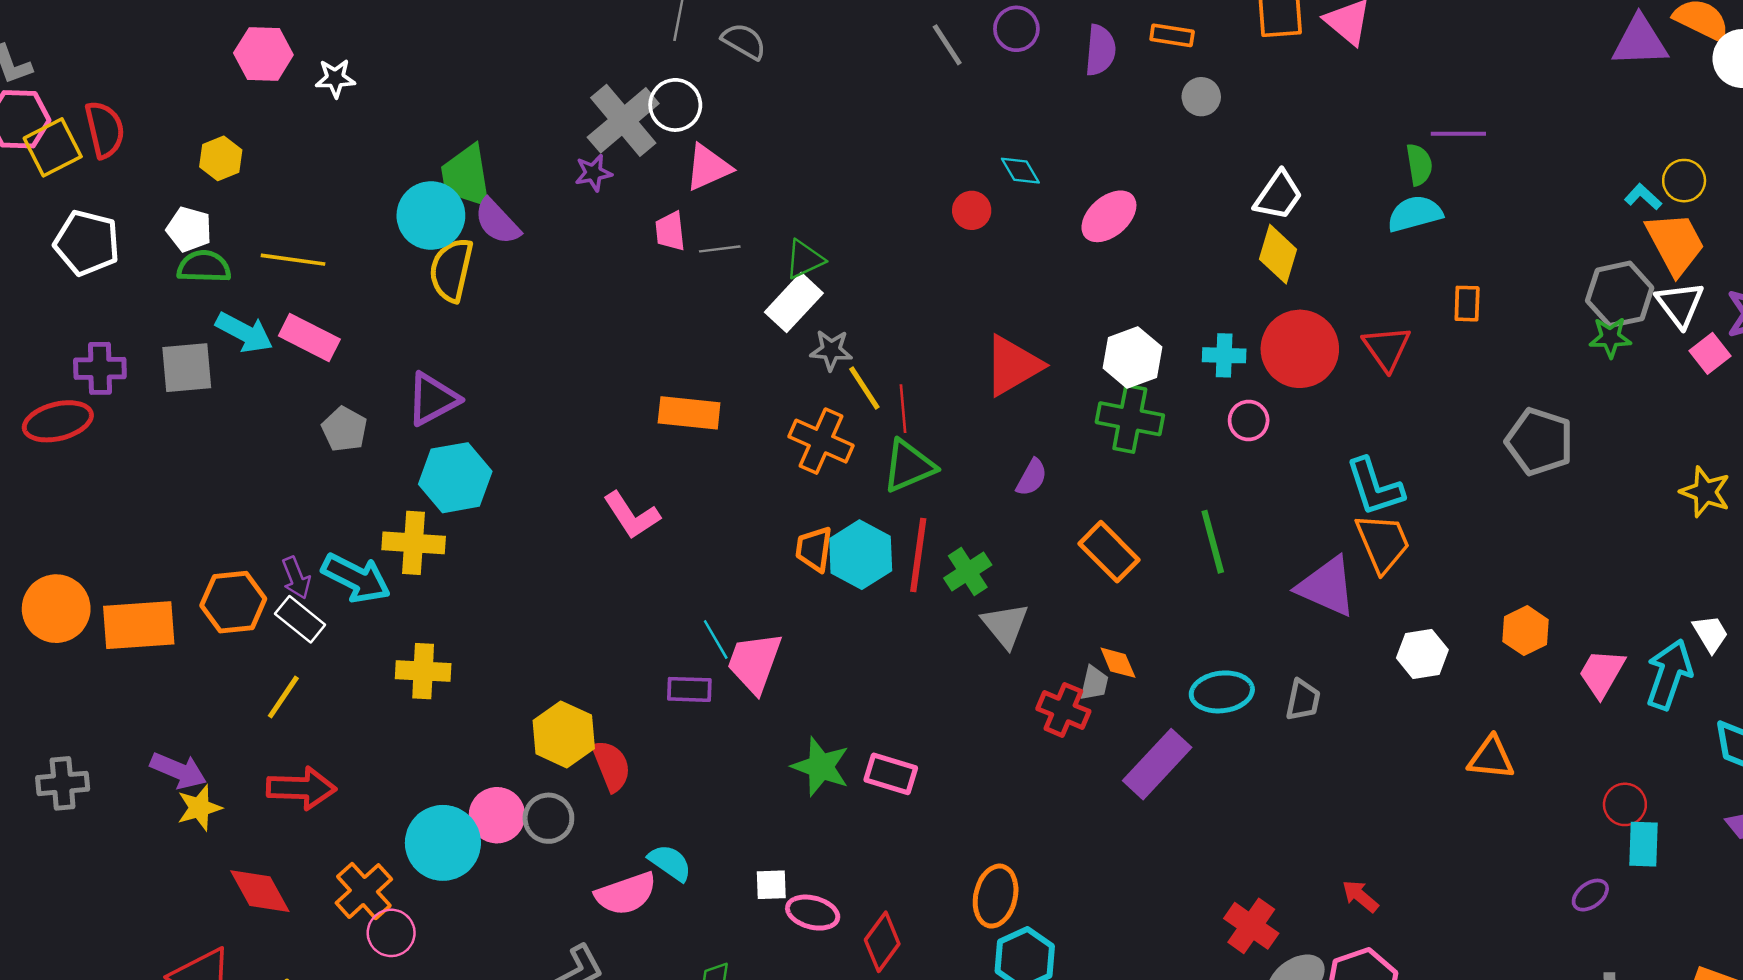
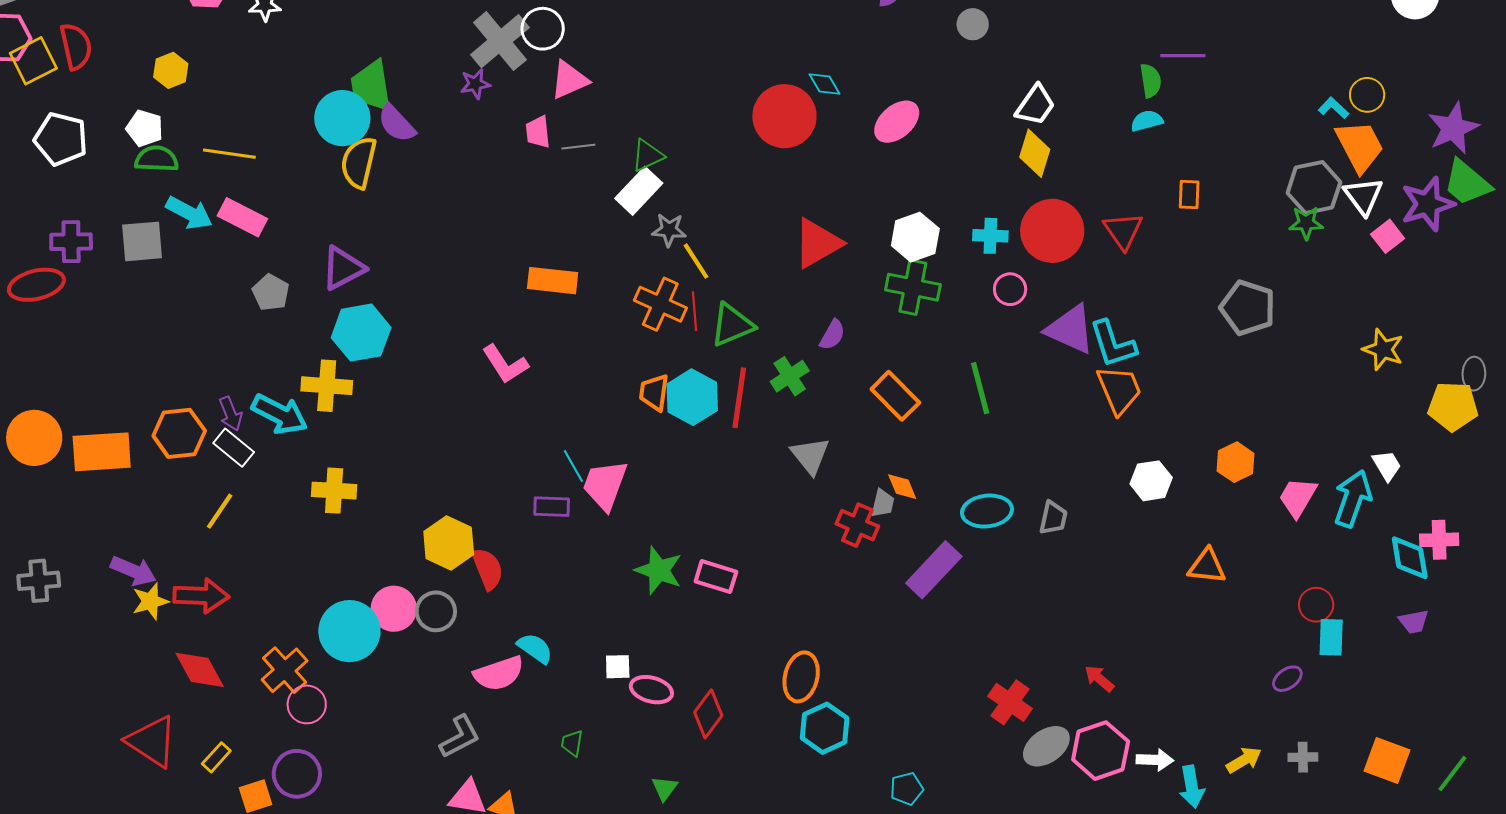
red circle: (972, 210) -> (784, 116), size x2.0
cyan semicircle: (1415, 214) -> (1147, 121), size x0.7
red line: (903, 409) -> (695, 311), moved
green cross: (968, 572) -> (790, 376), moved
purple triangle: (1327, 587) -> (1070, 329), moved
red arrow: (301, 788) -> (201, 596), moved

